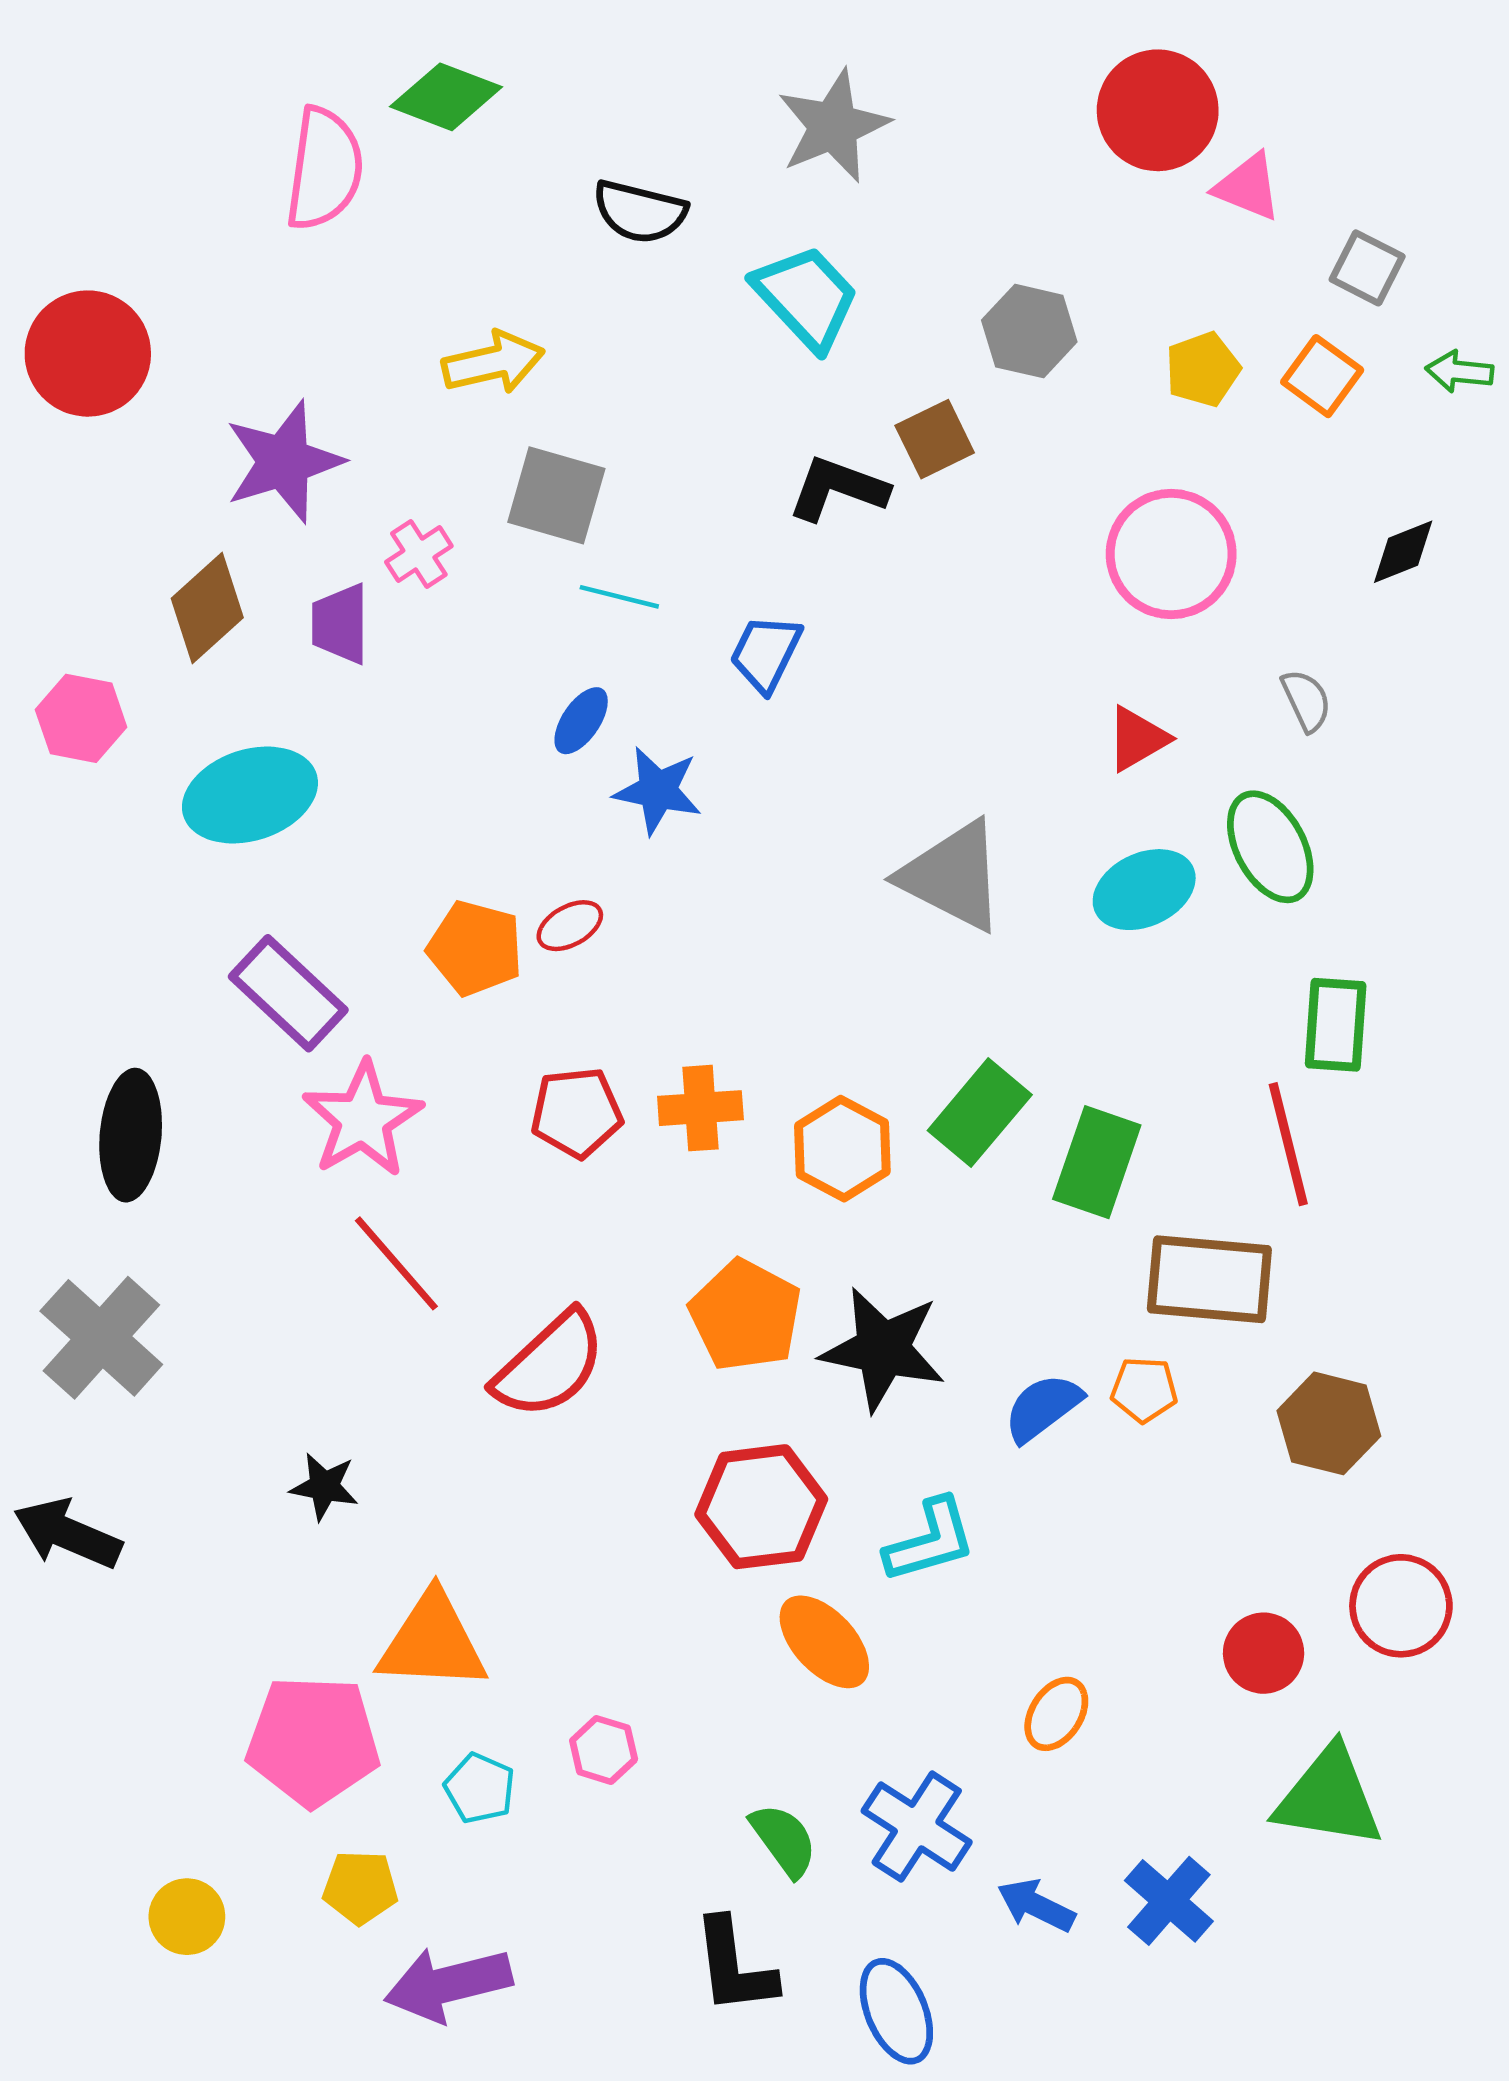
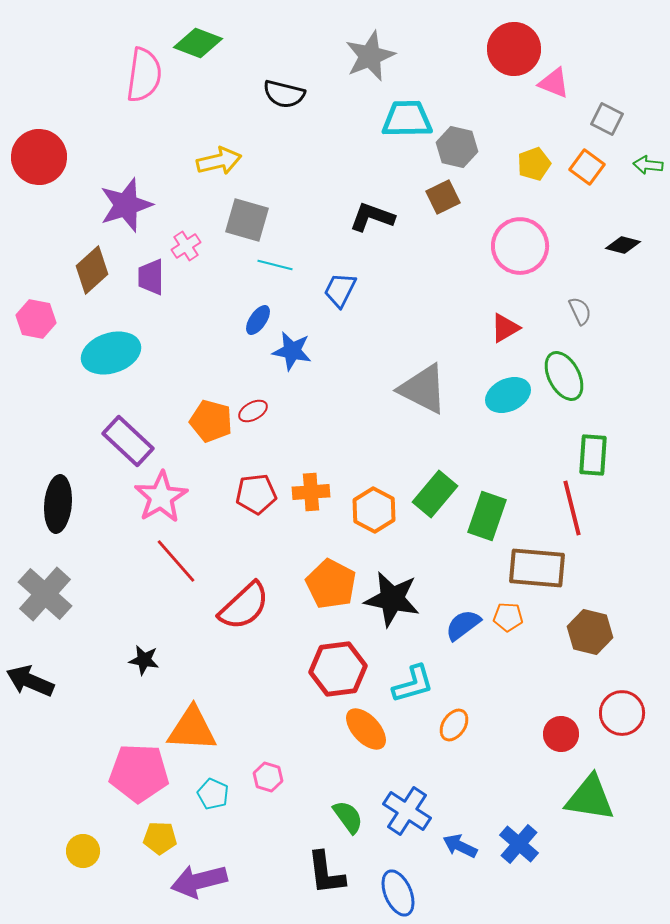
cyan trapezoid: (806, 297) -> (407, 119), moved, turned -48
brown square: (935, 439) -> (443, 197), moved
black diamond: (1403, 552) -> (623, 245), turned 36
orange ellipse: (1056, 1714) -> (454, 725), moved

